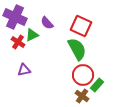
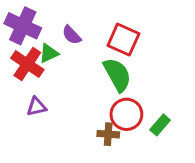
red cross: (18, 42) -> (27, 64), size x1.5
green rectangle: (97, 85) -> (160, 125), moved
brown cross: (82, 96) -> (108, 134), moved, turned -32

